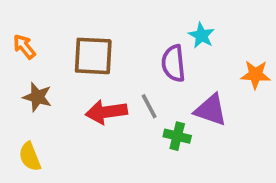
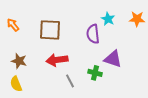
orange star: (255, 75) -> (137, 19), moved
brown star: (37, 97) -> (19, 61), moved
gray line: (149, 106) -> (70, 81), moved

